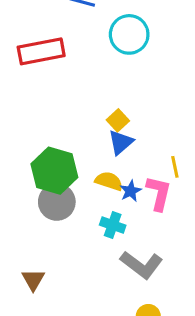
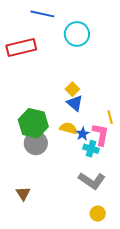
blue triangle: (121, 142) -> (75, 103), turned -36
cyan cross: (113, 225) -> (91, 149), moved

